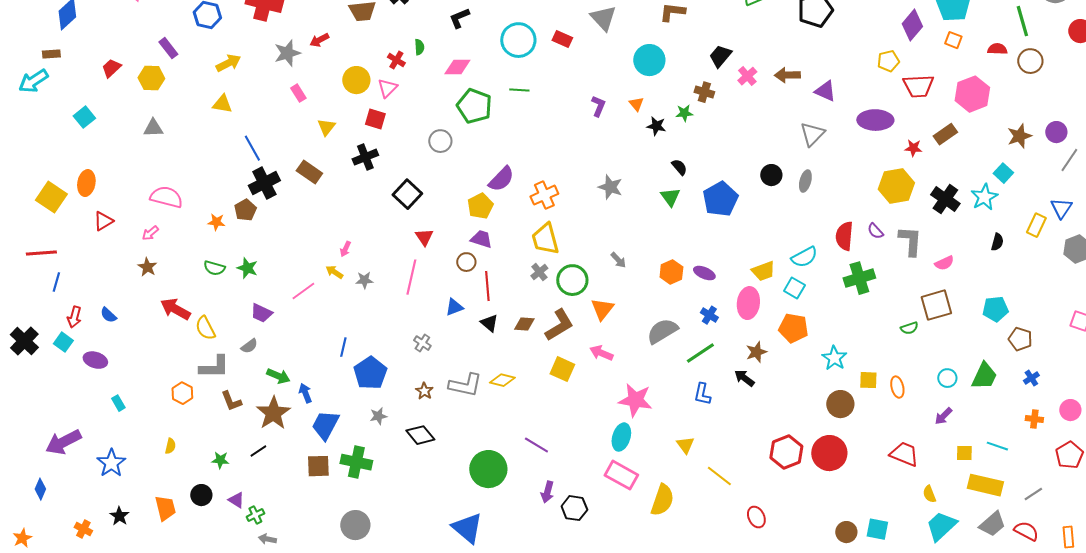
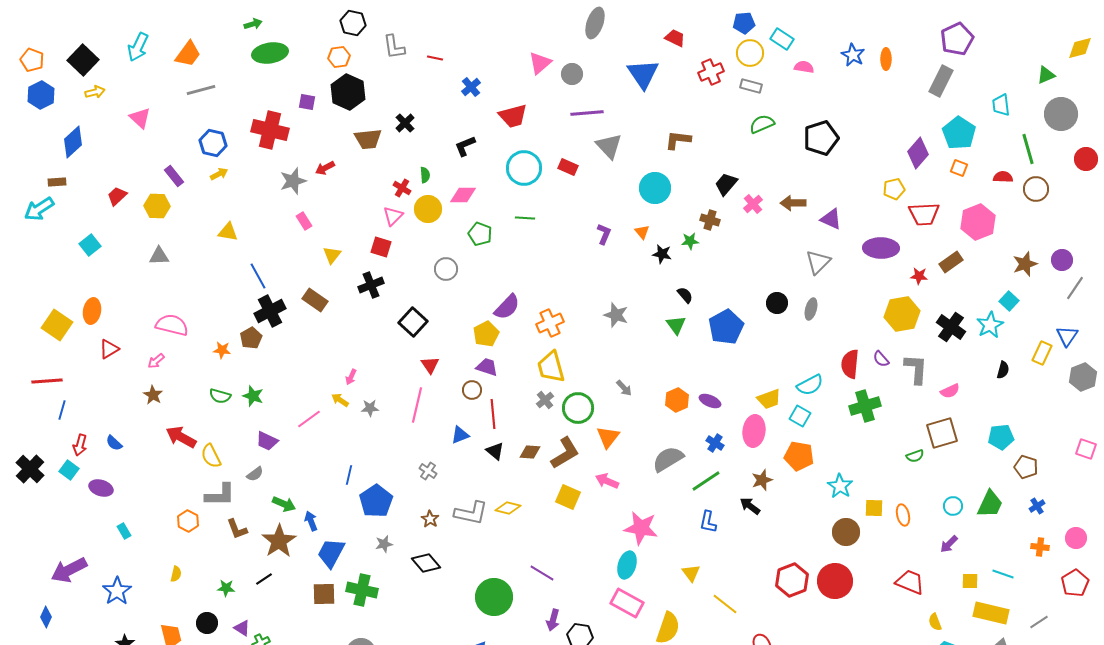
yellow arrow: (228, 63) -> (219, 174), moved, size x0.7
yellow circle: (356, 80) -> (428, 209), moved
green pentagon: (474, 106) -> (480, 234), size x0.7

